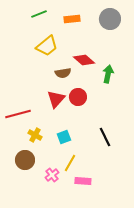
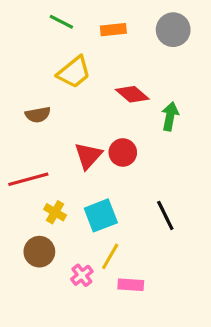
green line: (39, 14) -> (61, 22), turned 49
brown semicircle: (63, 73) -> (38, 115), moved
cyan square: (64, 137) -> (101, 215), size x1.5

